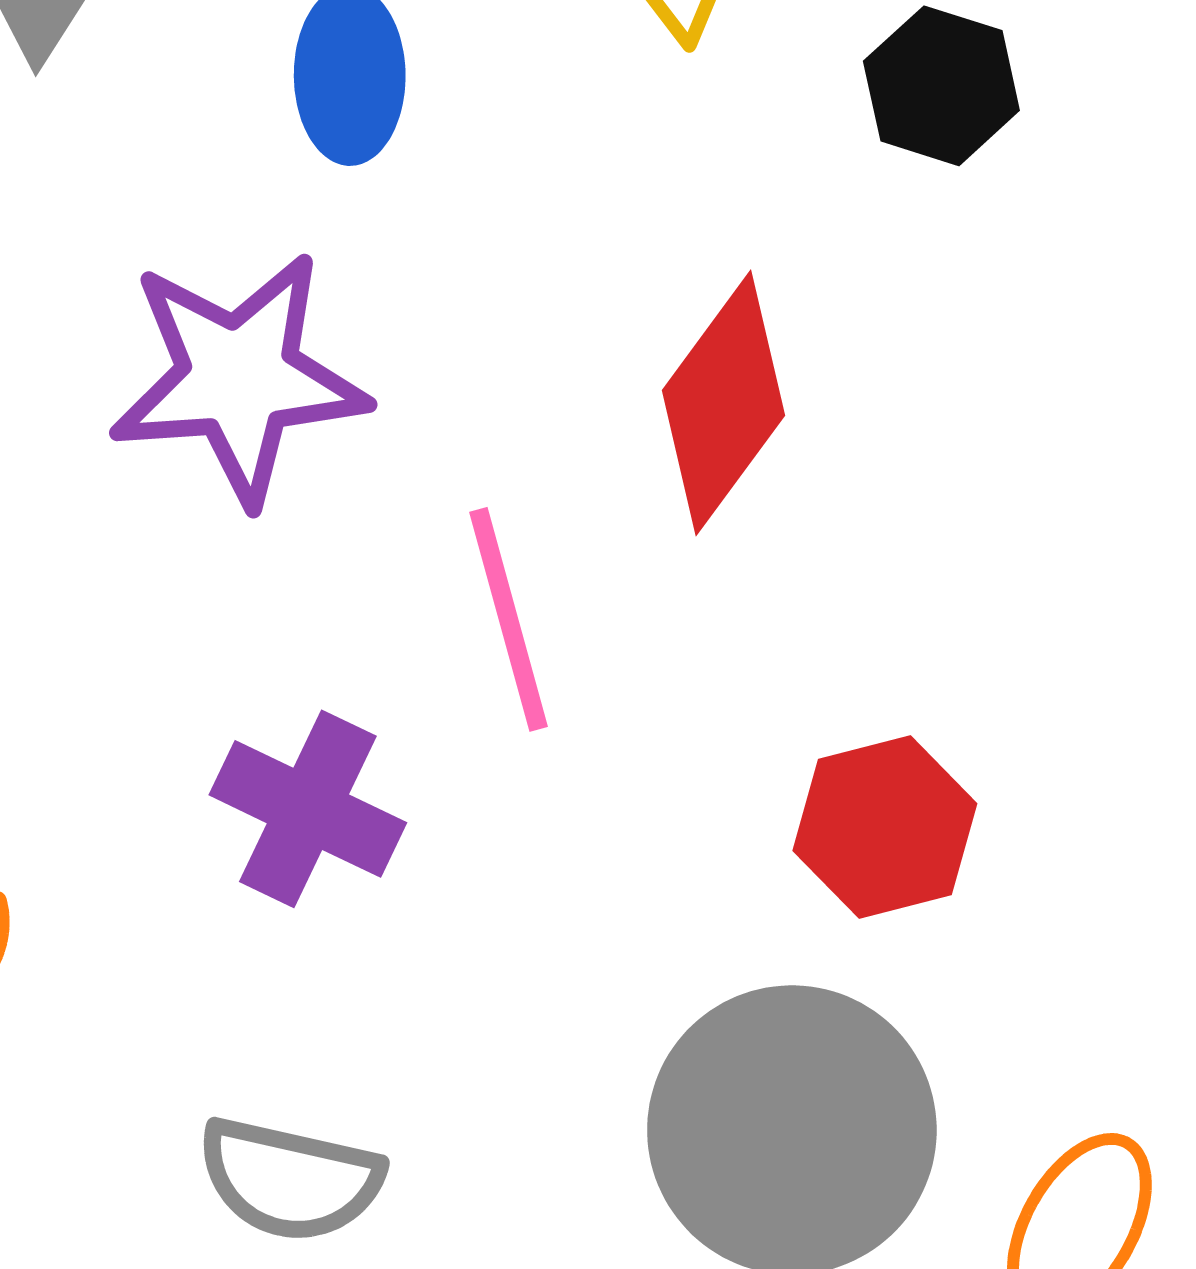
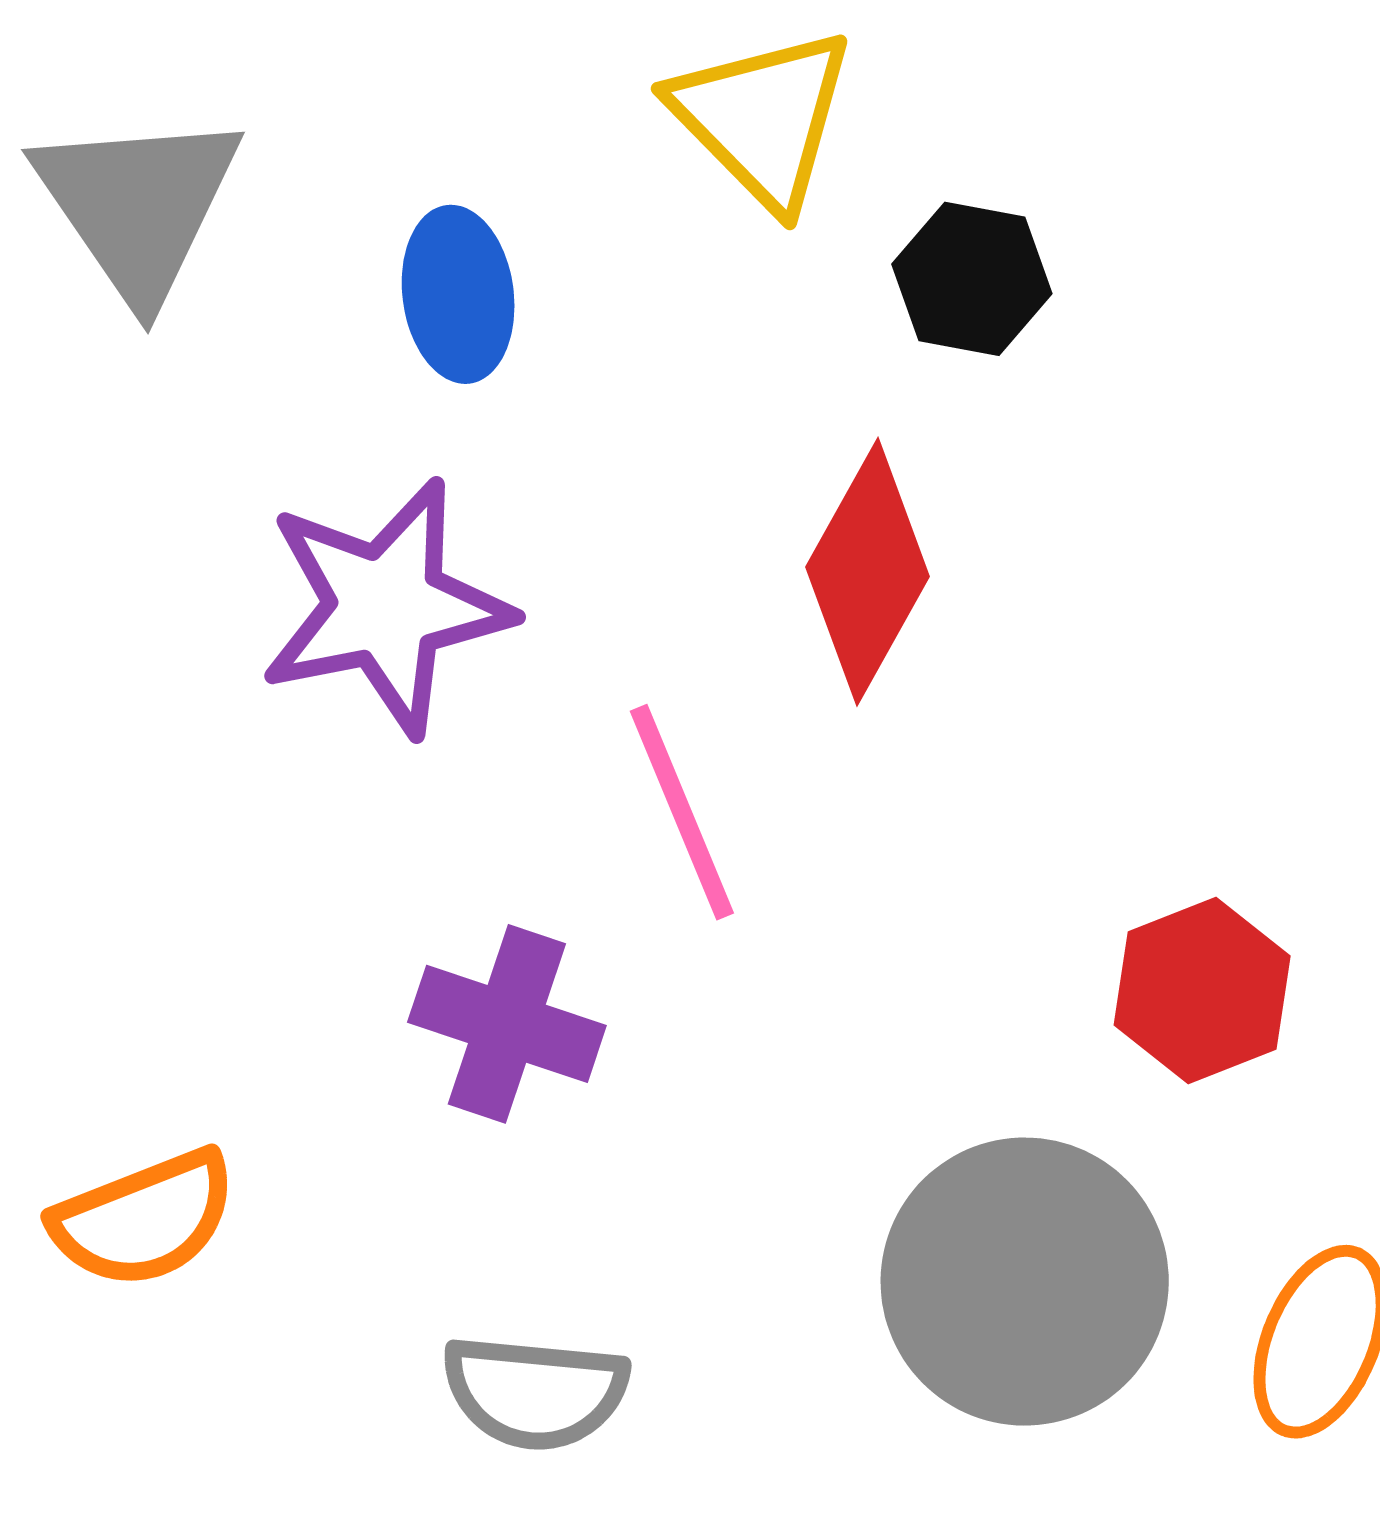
black hexagon: (941, 86) -> (972, 279), moved
red hexagon: (885, 827) -> (1202, 991), moved

